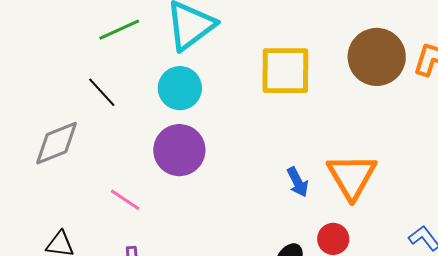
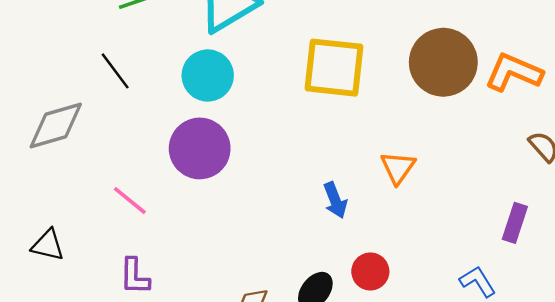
orange triangle: (352, 176) -> (398, 168), moved, size x0.6

